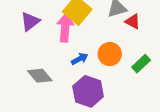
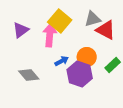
red triangle: (133, 21) -> (106, 30), size x1.5
purple hexagon: (88, 91) -> (80, 74), moved

